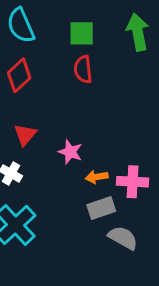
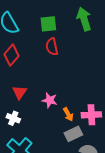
orange arrow: (97, 177) -> (68, 114), turned -104

